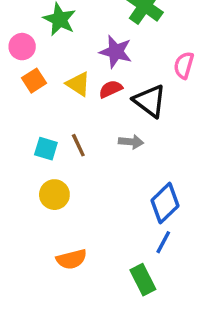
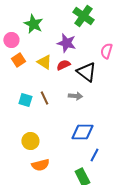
yellow circle: (54, 195) -> (30, 141), moved
blue diamond: (165, 203) -> (82, 132), moved, turned 45

